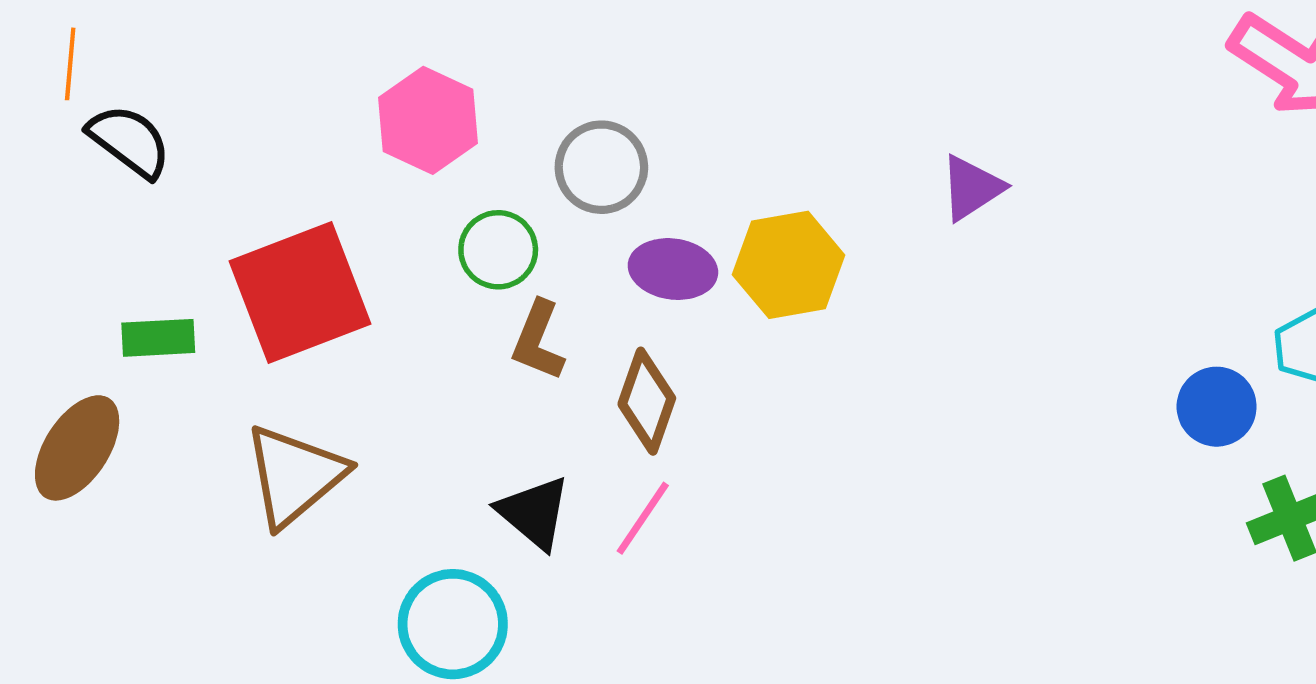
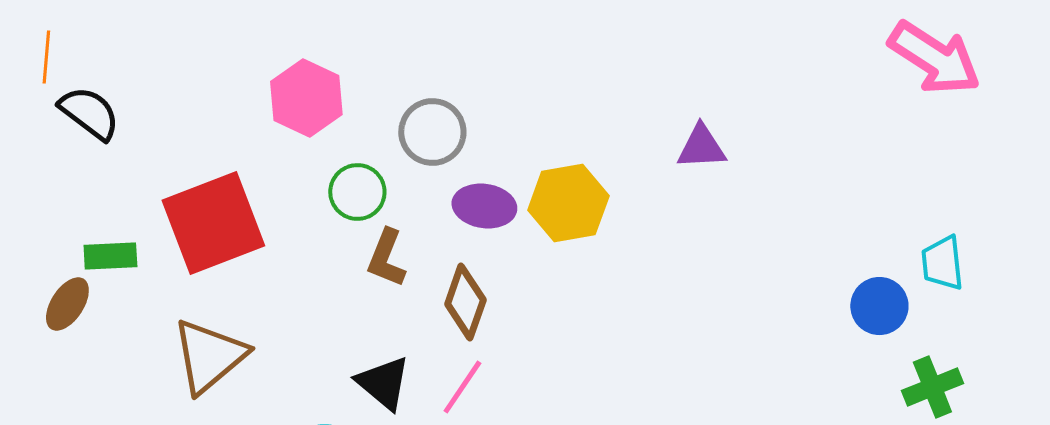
purple triangle: (972, 188) -> (701, 147), turned 30
brown ellipse: (77, 448) -> (67, 304), moved, size x0.7

